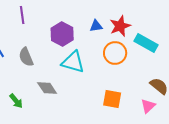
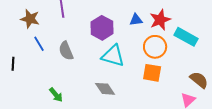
gray diamond: (47, 88) -> (105, 89), moved
orange square: (112, 99) -> (152, 73), moved

